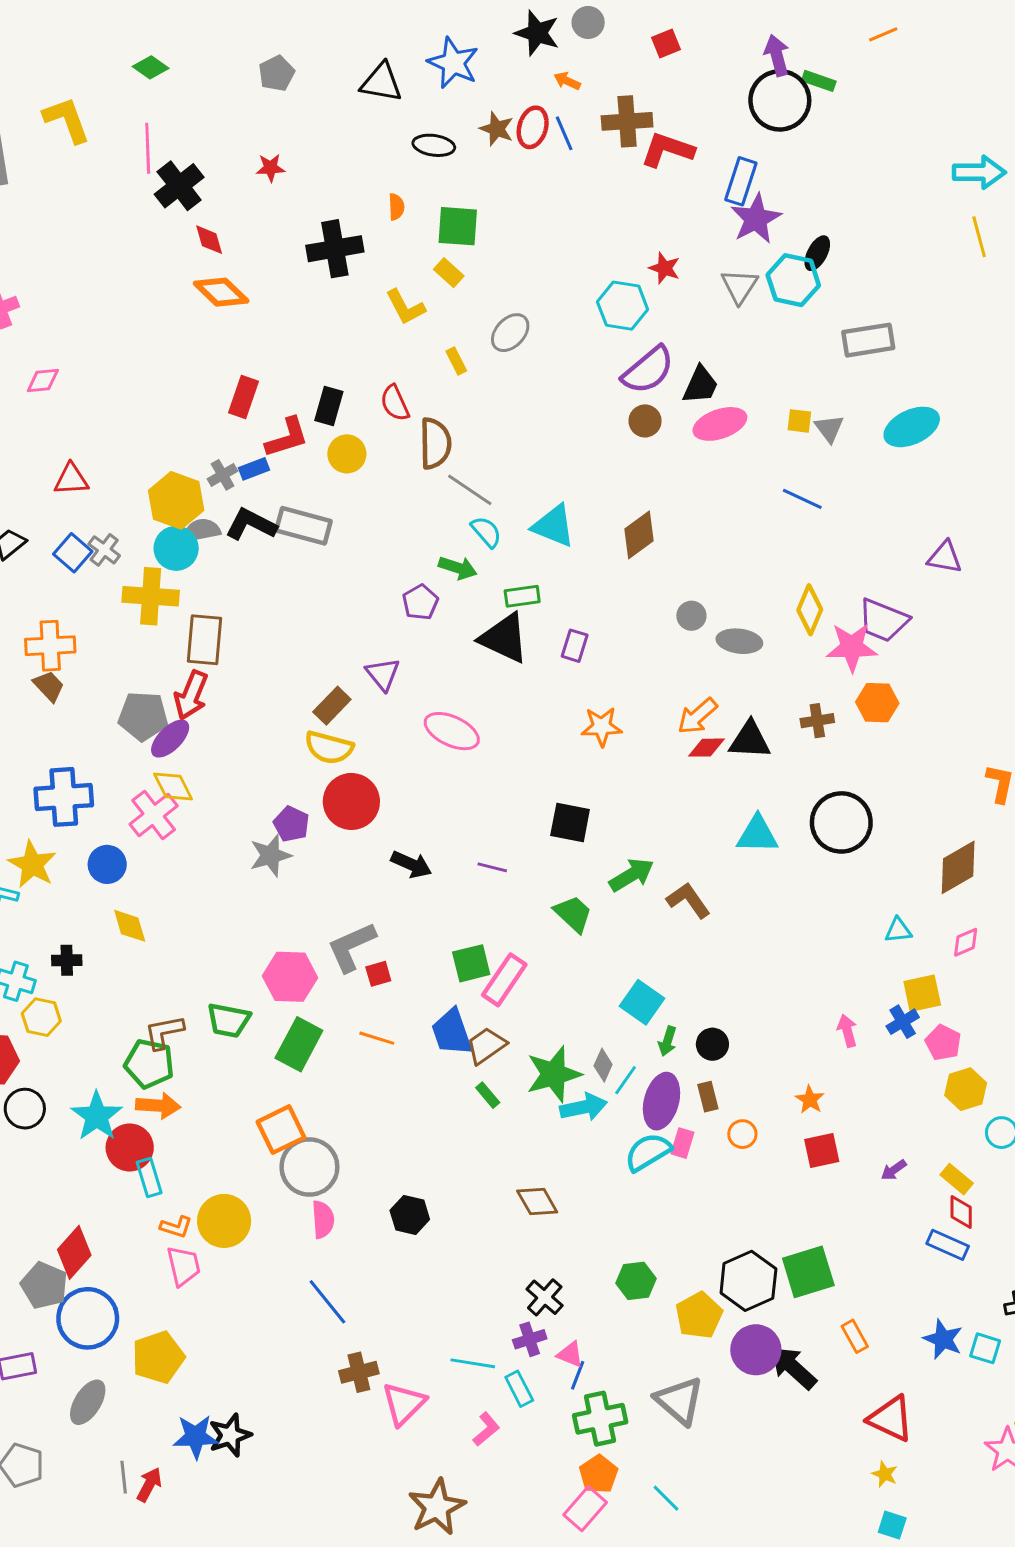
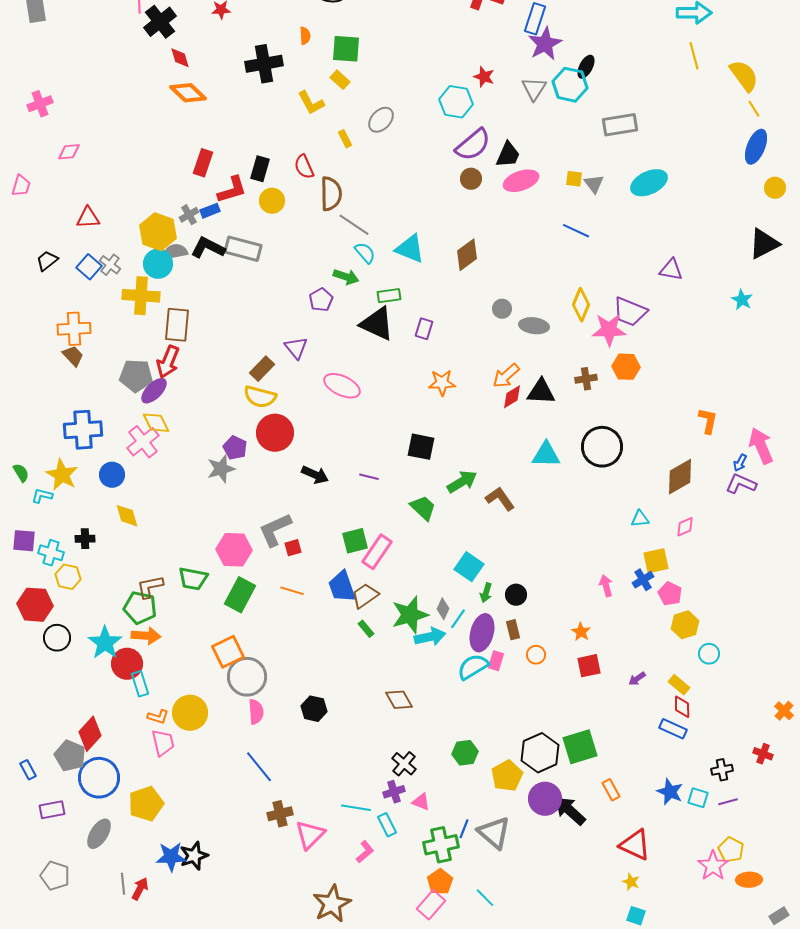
red diamond: (706, 748) -> (512, 397), turned -30
blue line: (578, 1375) -> (464, 829), moved

